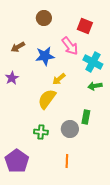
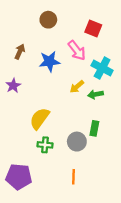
brown arrow: (18, 47) -> (20, 52), turned 144
yellow arrow: (59, 79) -> (77, 87), moved
green arrow: (95, 86) -> (96, 94), moved
yellow semicircle: (47, 99) -> (40, 119), moved
purple pentagon: (17, 161) -> (19, 177), turned -30

